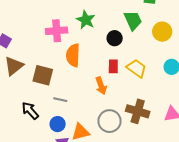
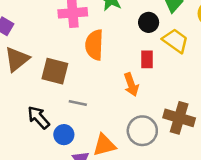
yellow trapezoid: (137, 68) -> (175, 41), moved
blue circle: (58, 124) -> (64, 135), moved

